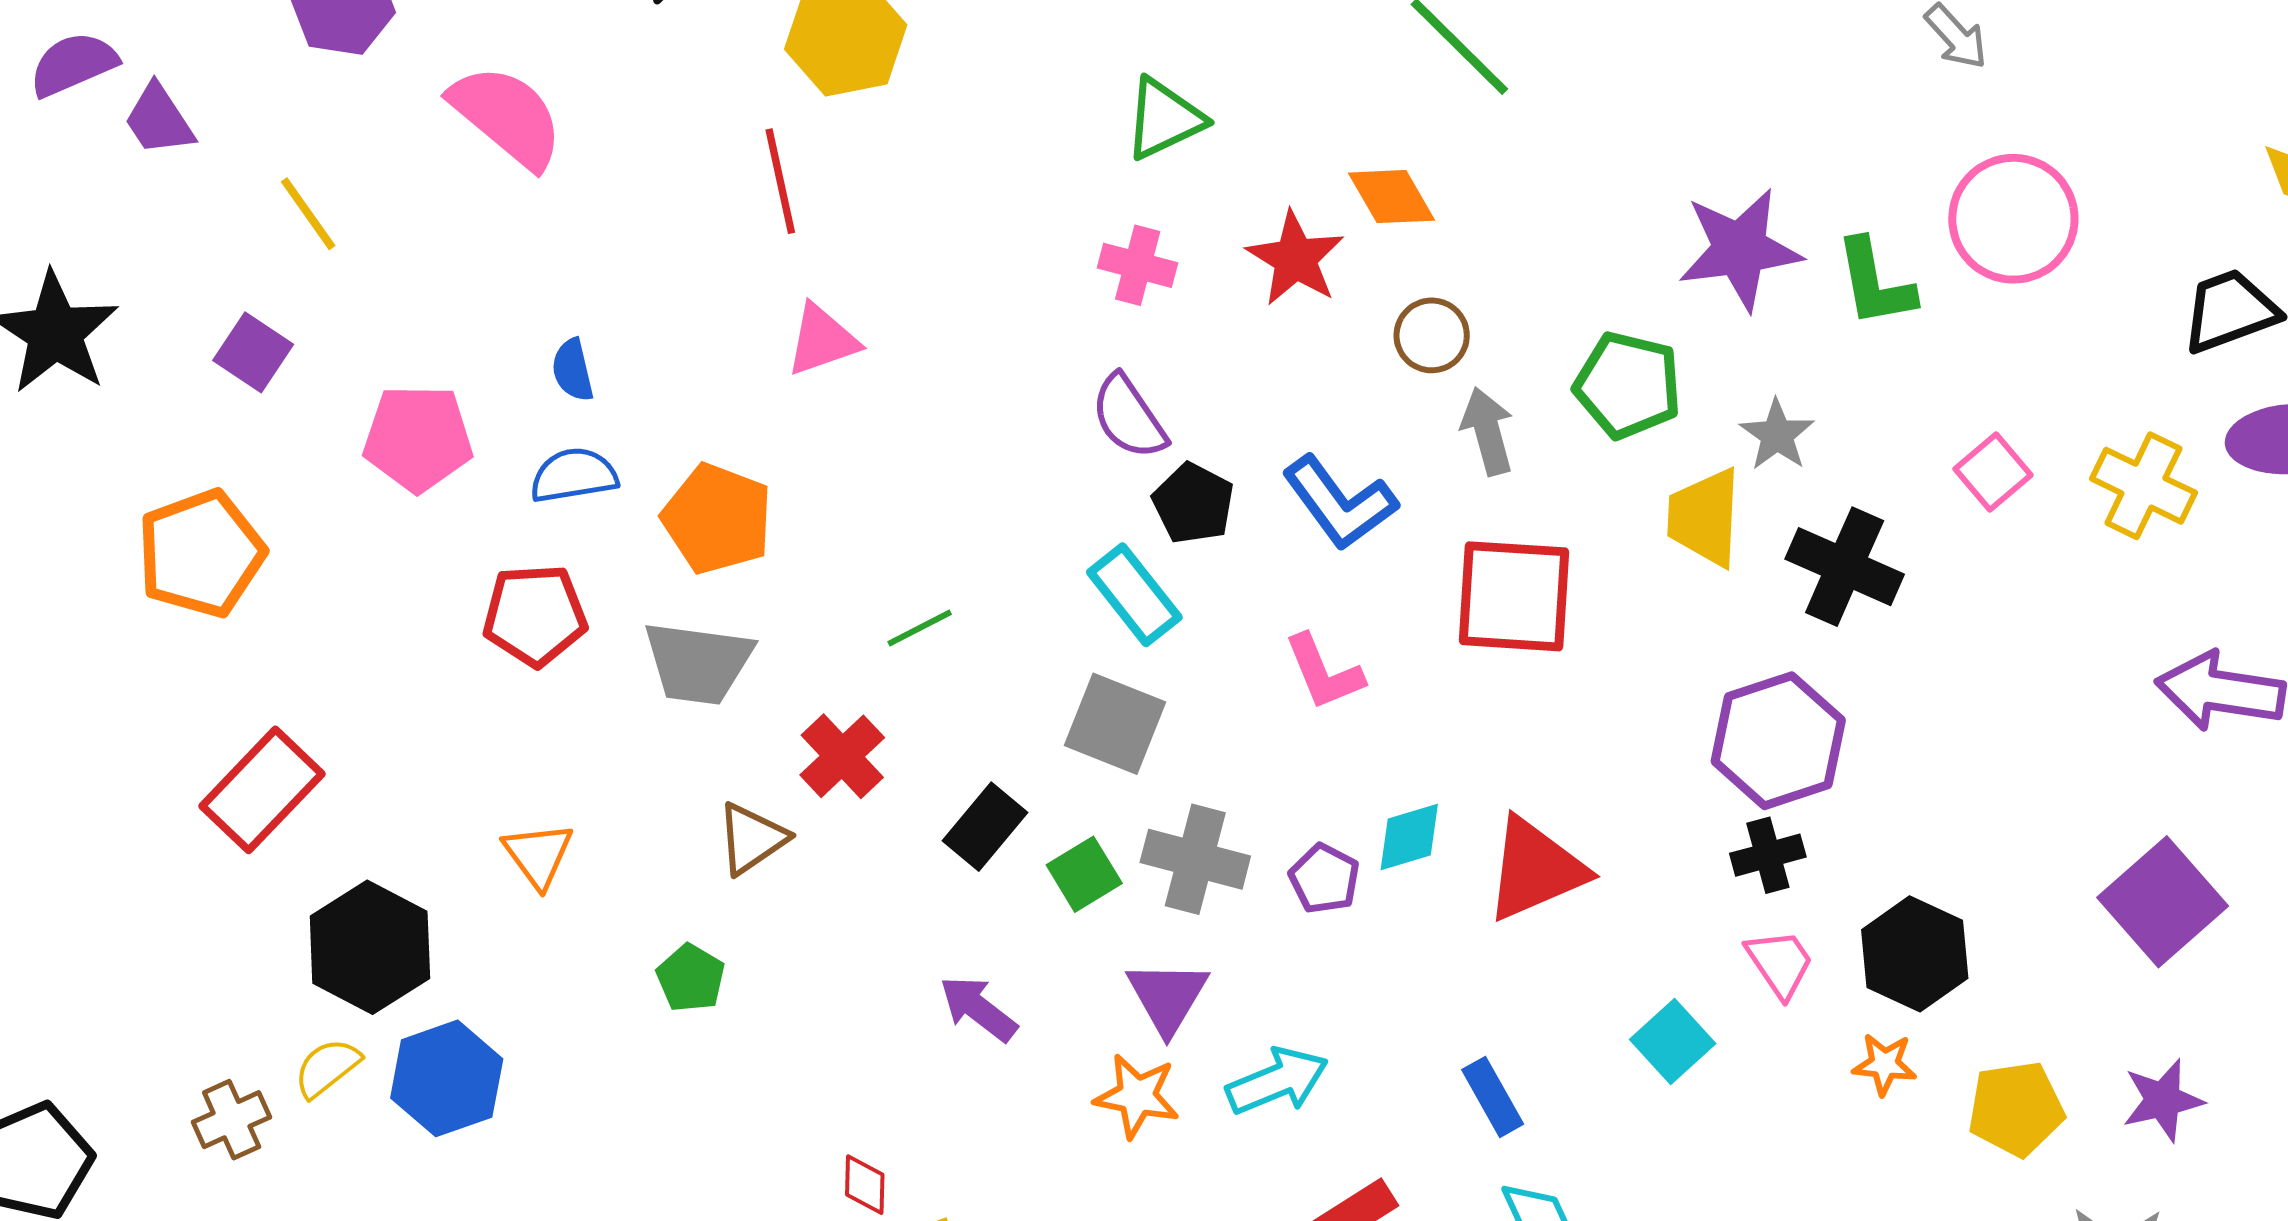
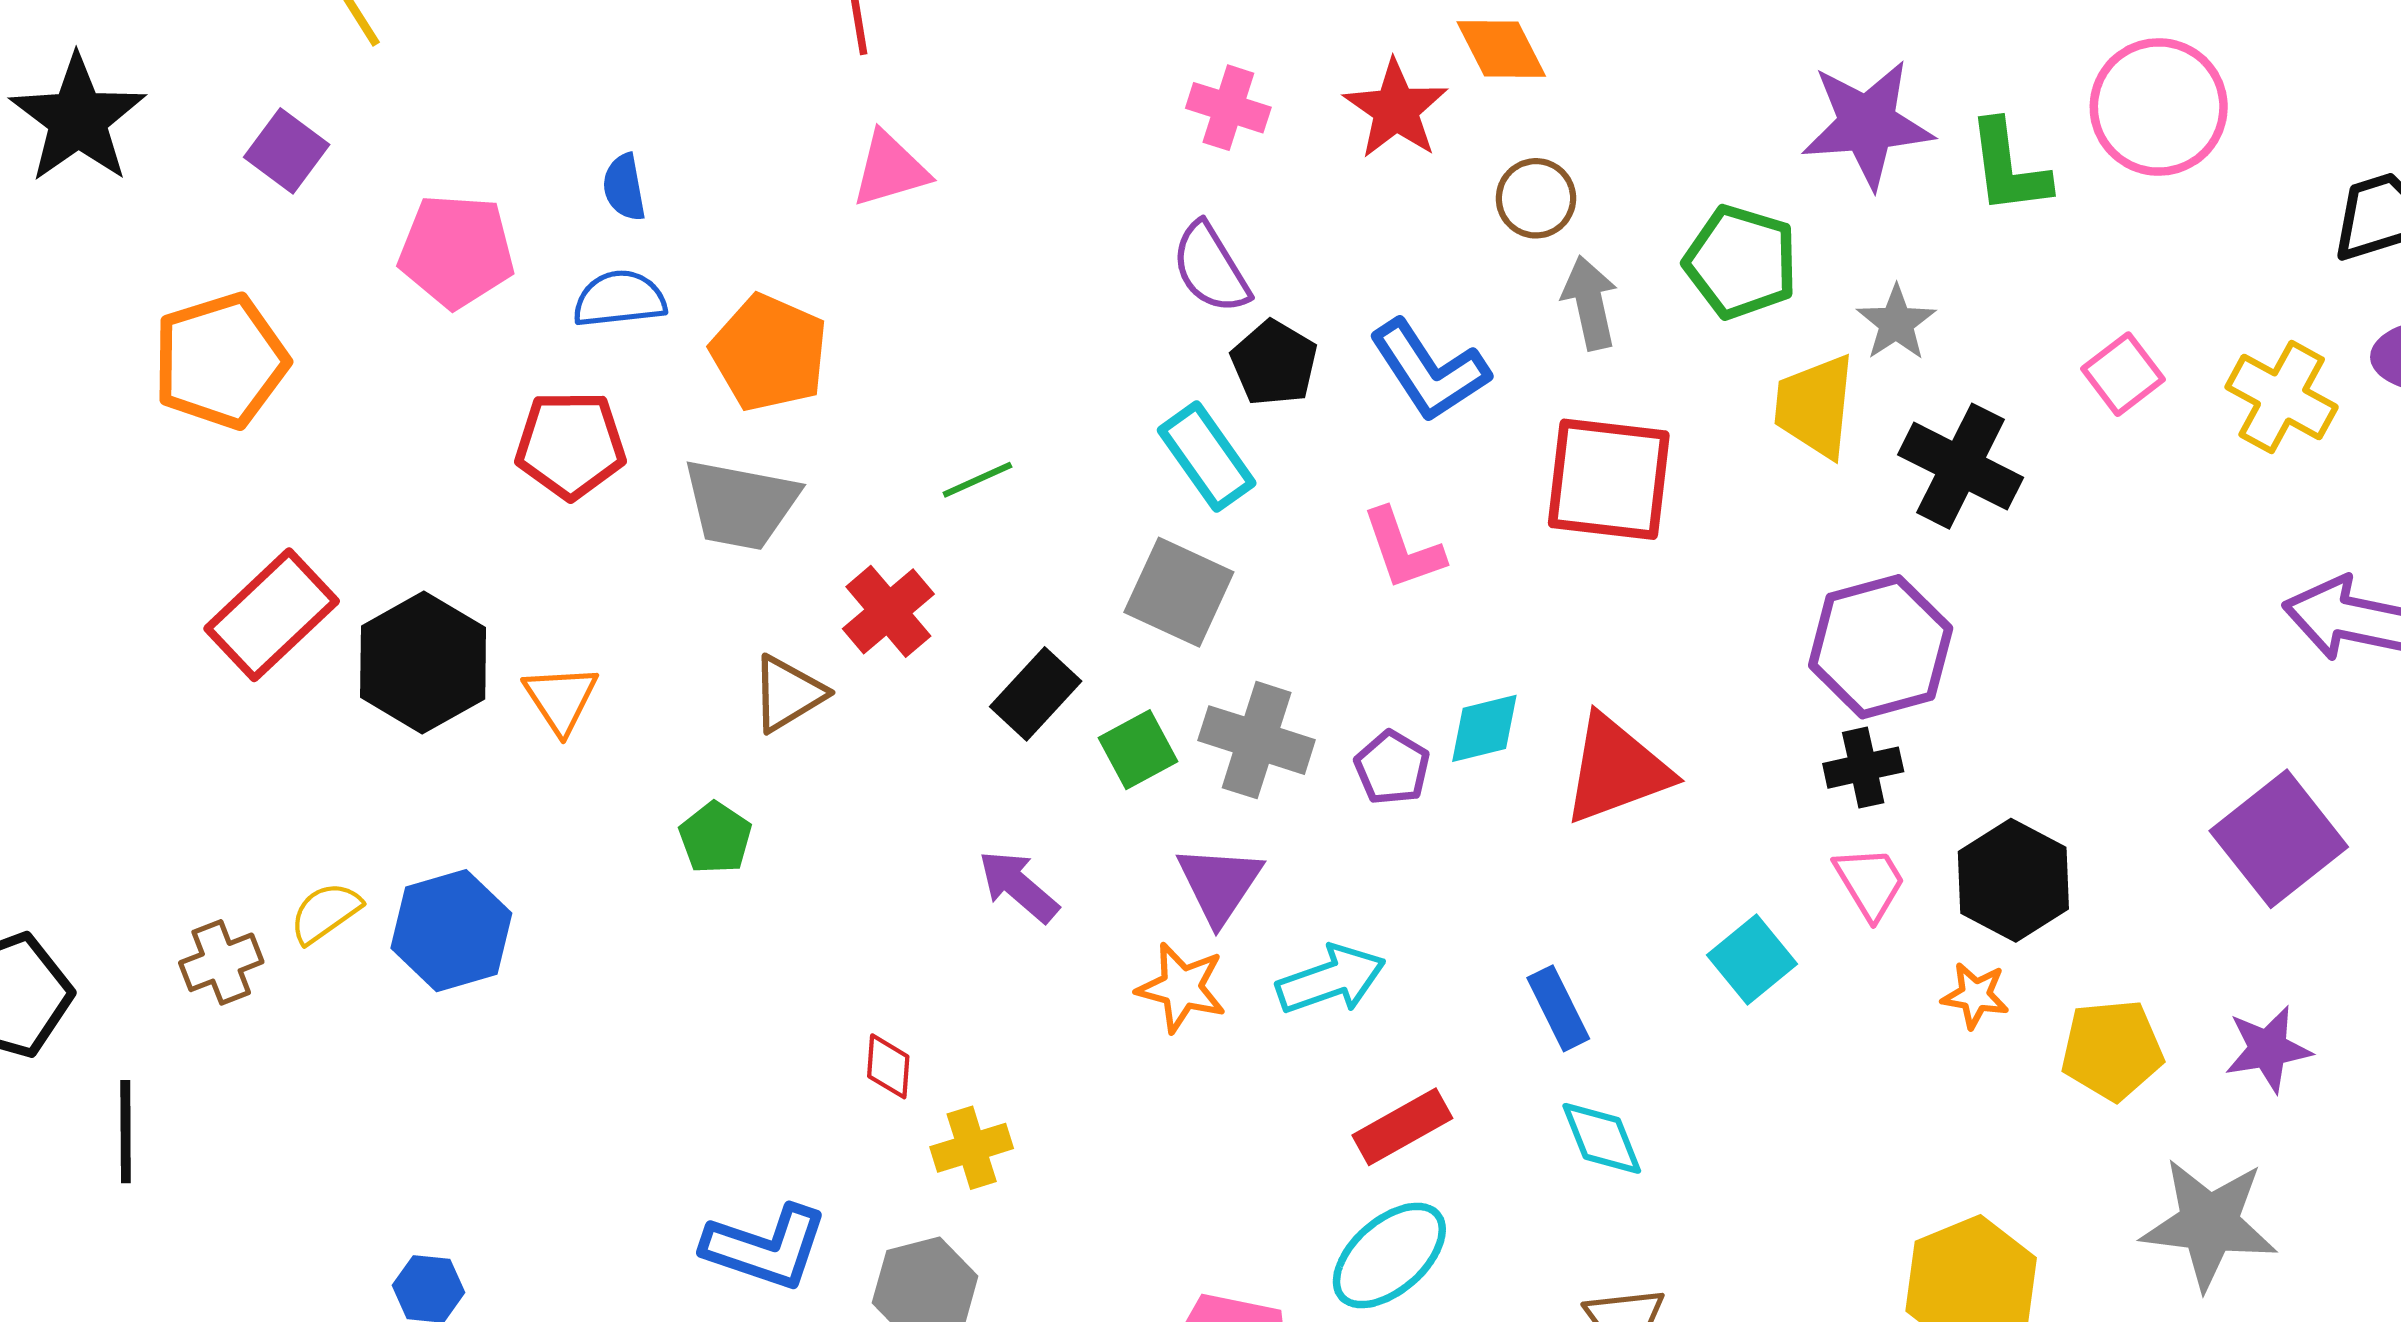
black hexagon: (370, 947) -> (423, 662), moved

